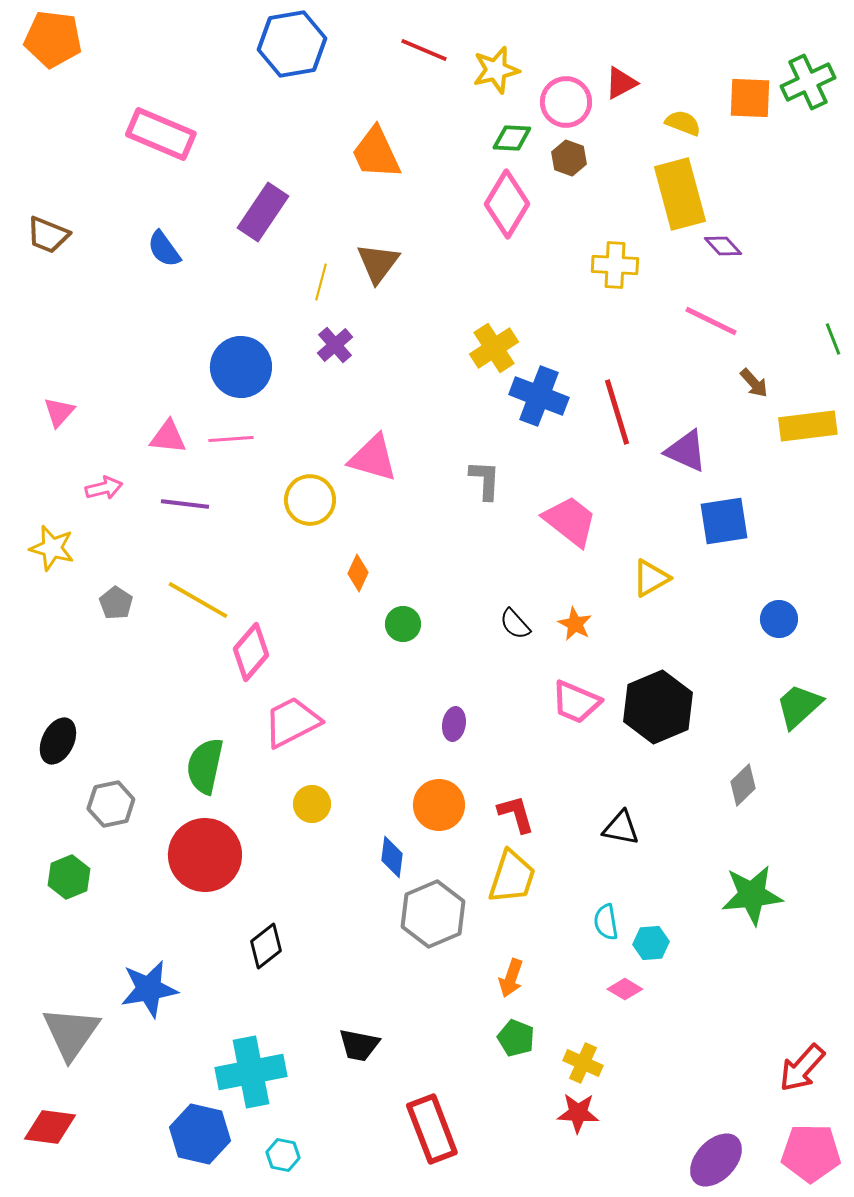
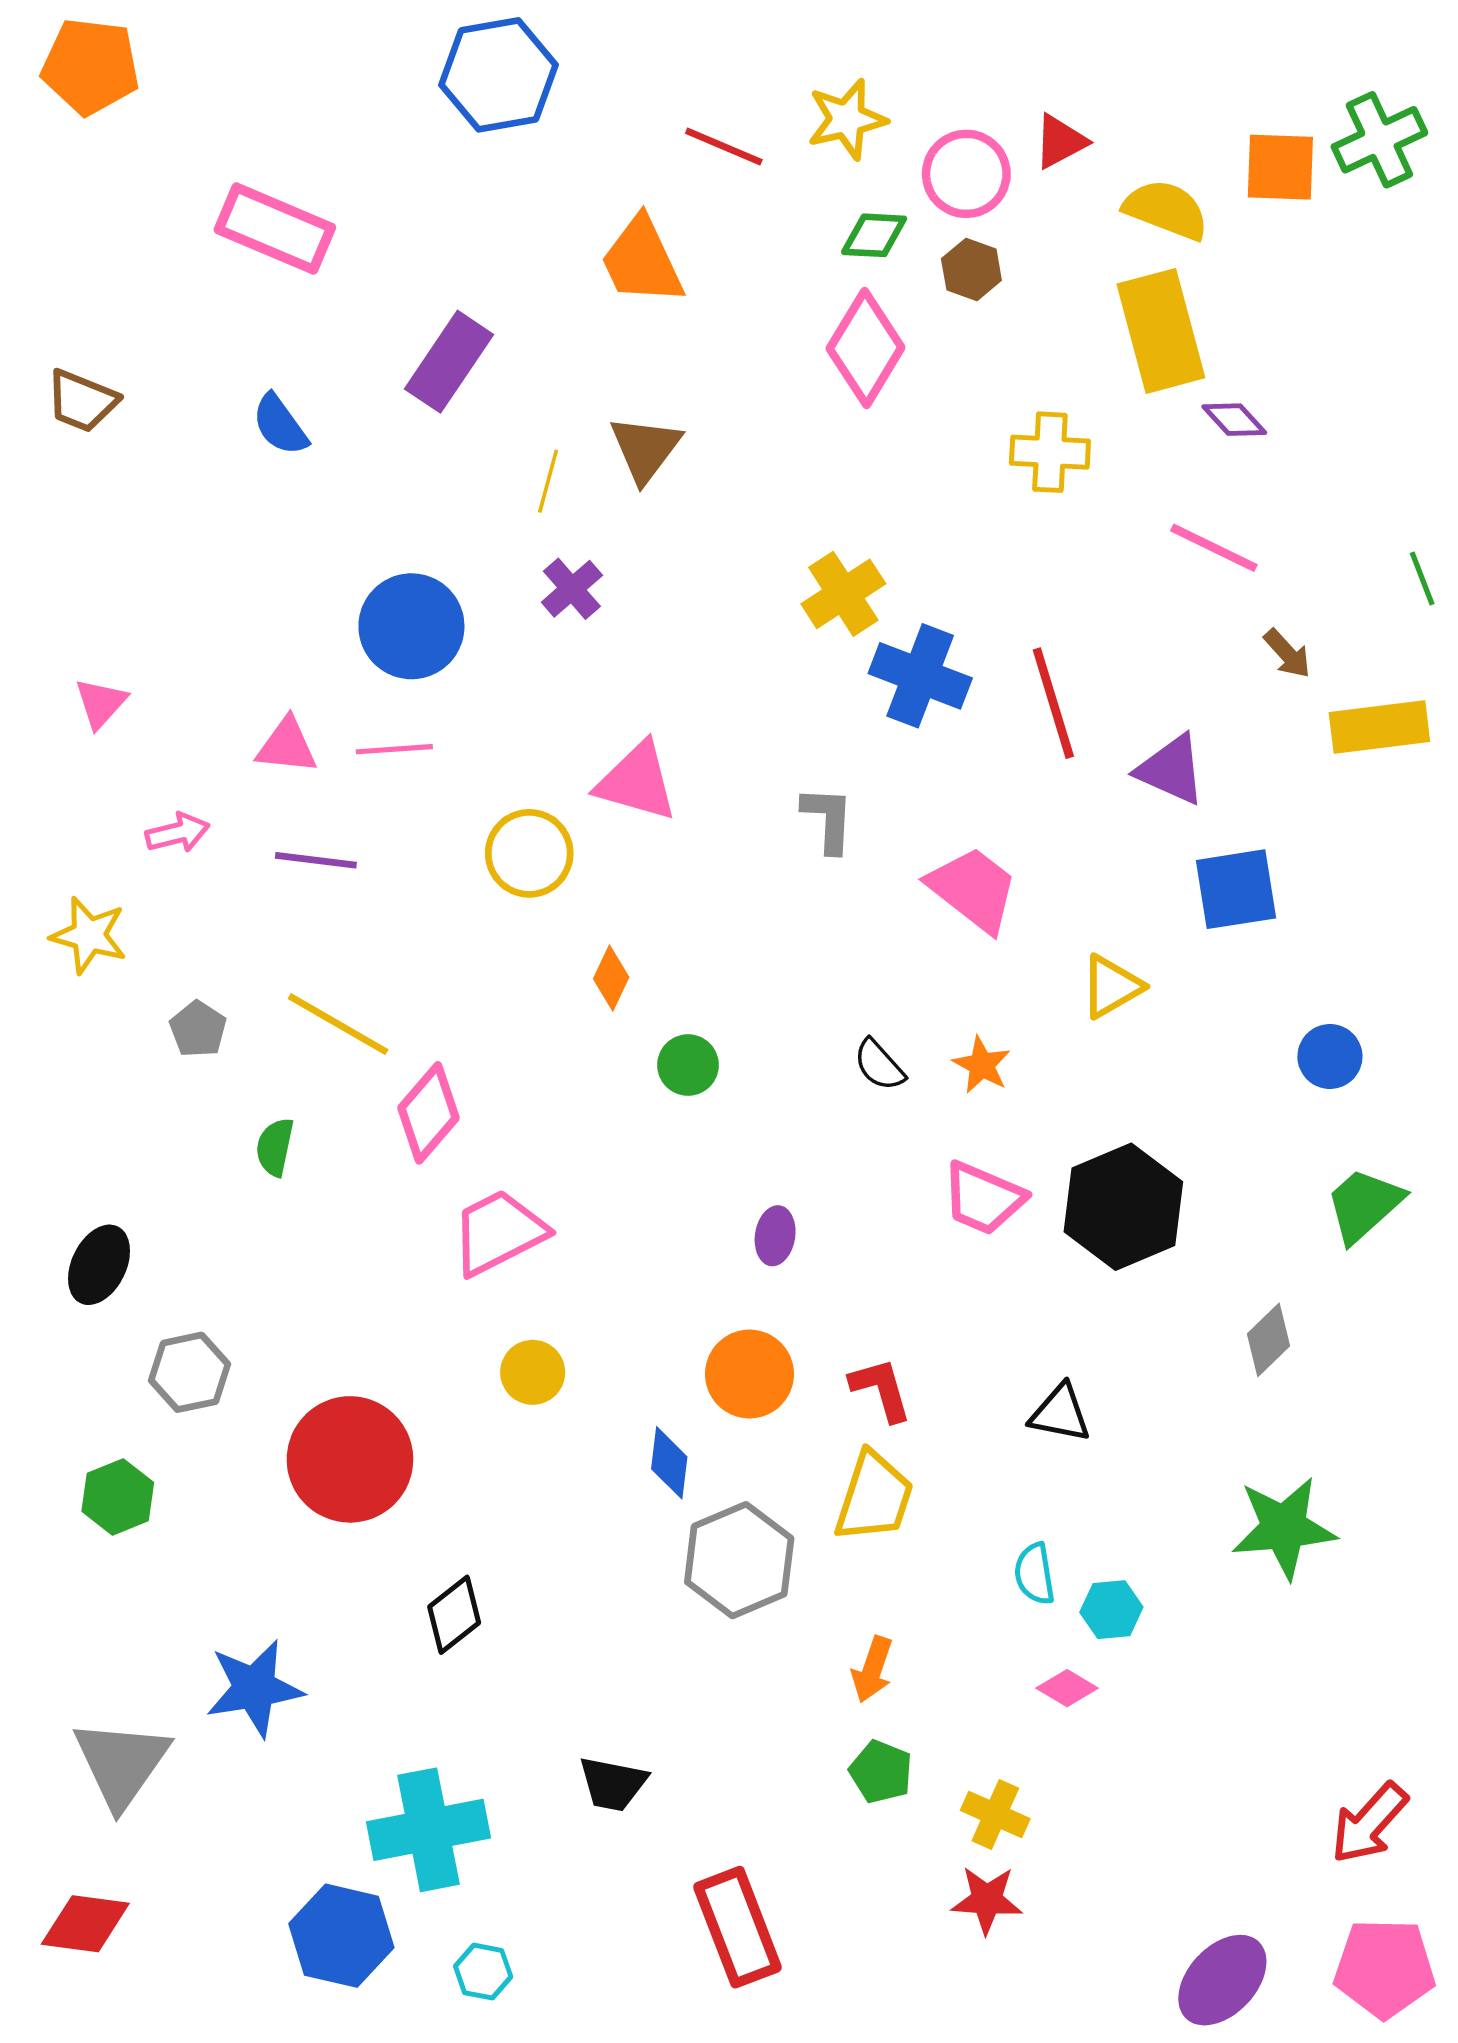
red line: (424, 50) -> (724, 147), moved
yellow semicircle: (683, 123) -> (1166, 210), size x1.4
green semicircle: (205, 766) -> (275, 1147), moved, size x0.6

